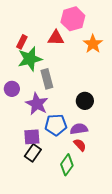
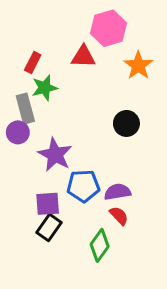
green star: (30, 59) -> (45, 88), size x0.7
gray rectangle: (47, 79) -> (25, 109), moved
black circle: (85, 101) -> (126, 123), moved

